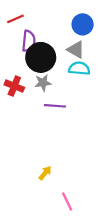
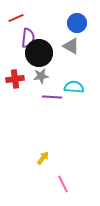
cyan semicircle: (79, 68) -> (74, 87), moved
red cross: (14, 86) -> (15, 79), turned -30

